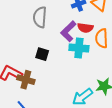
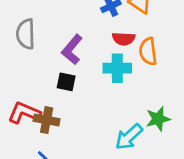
gray semicircle: (40, 17) -> (26, 34), moved
purple L-shape: (68, 31) -> (72, 50), moved

